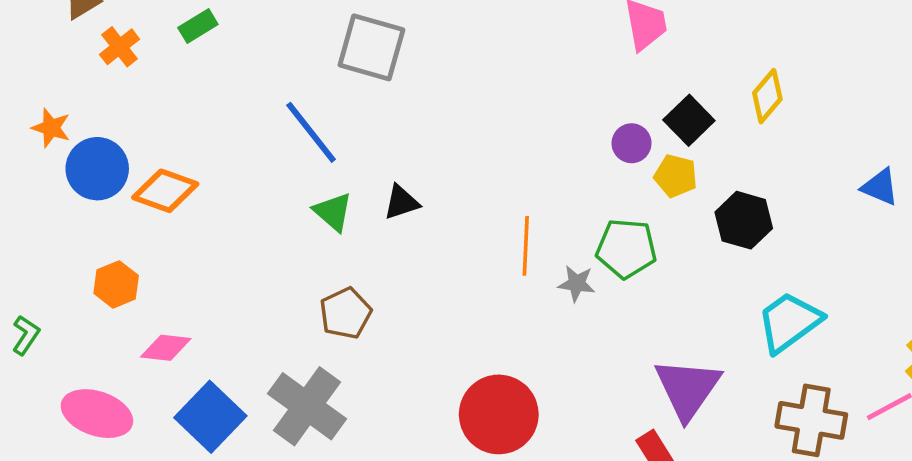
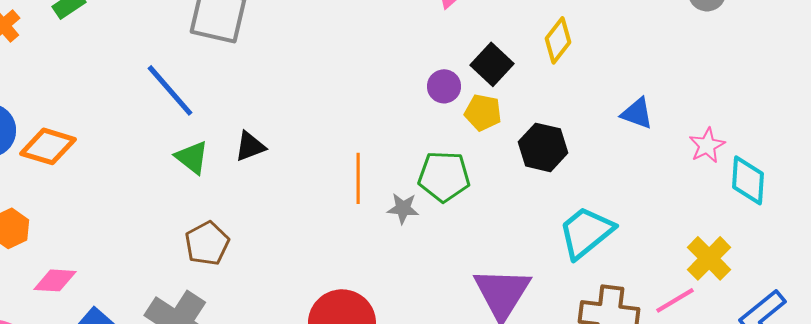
blue triangle: (880, 187) -> (637, 113), moved

